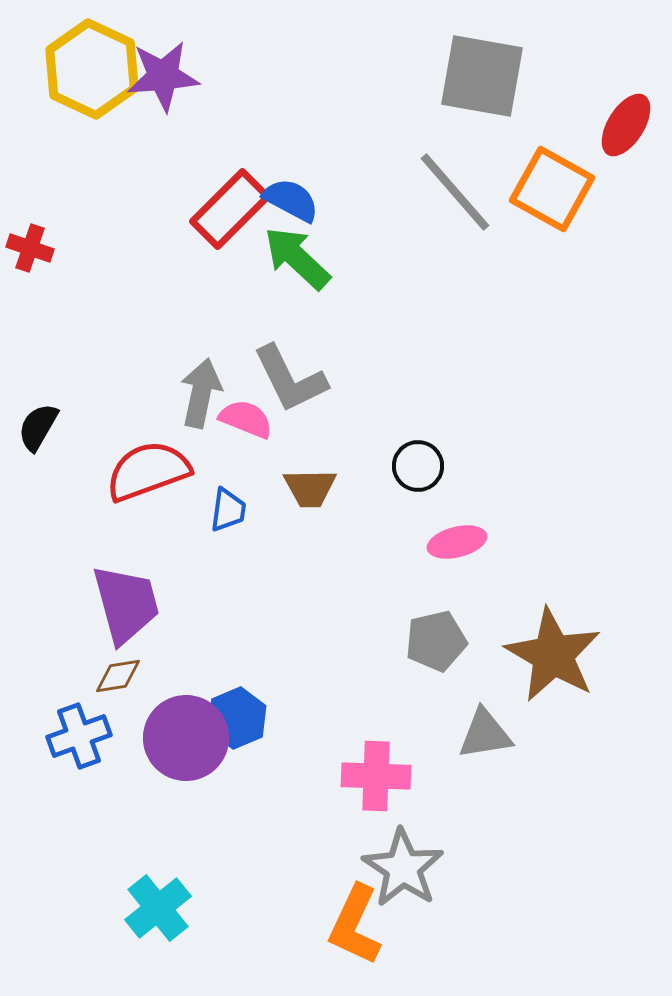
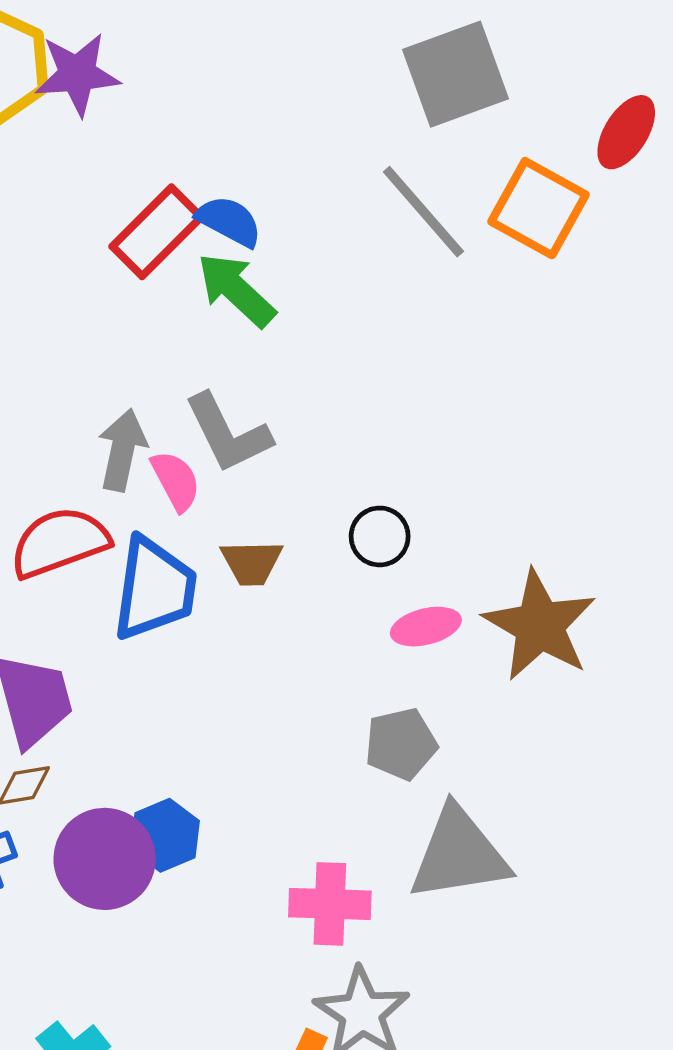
gray square: (482, 76) -> (455, 74), turned -30
pink semicircle: (246, 419) -> (176, 481), turned 40
blue trapezoid: (228, 510) -> (154, 589), size x2.0
brown star: (553, 655) -> (540, 625), moved
gray triangle: (485, 734) -> (459, 854), size x1.6

